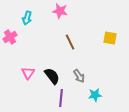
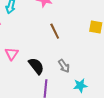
pink triangle: (28, 73) -> (12, 54), moved

